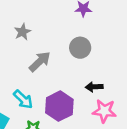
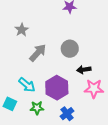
gray circle: (80, 48) -> (70, 49), moved

